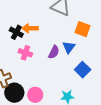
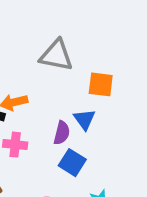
blue square: (83, 70) -> (72, 163), moved

